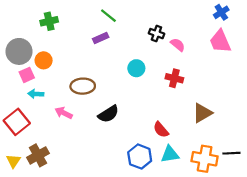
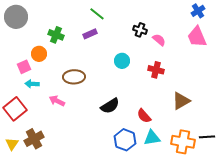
green cross: (49, 21) -> (56, 35), moved, turned 35
gray circle: (19, 51) -> (16, 17), moved
black semicircle: (108, 114) -> (110, 106), moved

